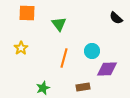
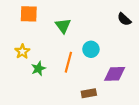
cyan circle: (92, 51) -> (91, 49), moved
green star: (43, 88) -> (38, 69), moved

